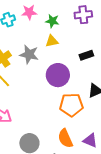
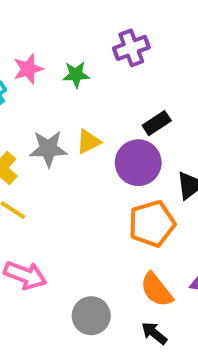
yellow triangle: (52, 41) -> (88, 142), moved
purple circle: (58, 75) -> (138, 163), moved

